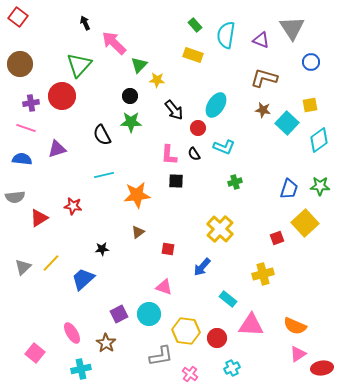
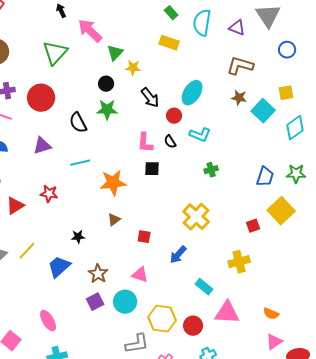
red circle: (62, 96) -> (41, 98), moved
purple triangle: (57, 149) -> (42, 146), moved
orange semicircle: (295, 326) -> (271, 314), size x0.7
brown star: (106, 343) -> (98, 274), moved

